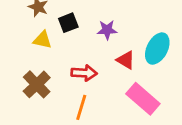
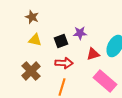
black square: (68, 23) -> (61, 41), moved
red triangle: (126, 60) -> (93, 54), turned -48

